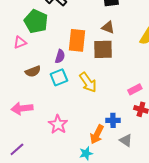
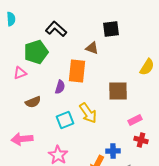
green pentagon: (36, 21) -> (36, 52), turned 30
brown triangle: (108, 27) -> (92, 48), moved
brown square: (103, 49) -> (118, 91), moved
cyan square: (59, 77) -> (65, 120), moved

